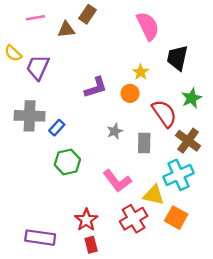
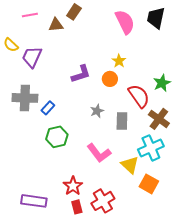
black trapezoid: (177, 58) -> (156, 18), moved
yellow triangle: (154, 195) -> (130, 165), turned 30
red cross: (134, 219) -> (103, 201), moved

